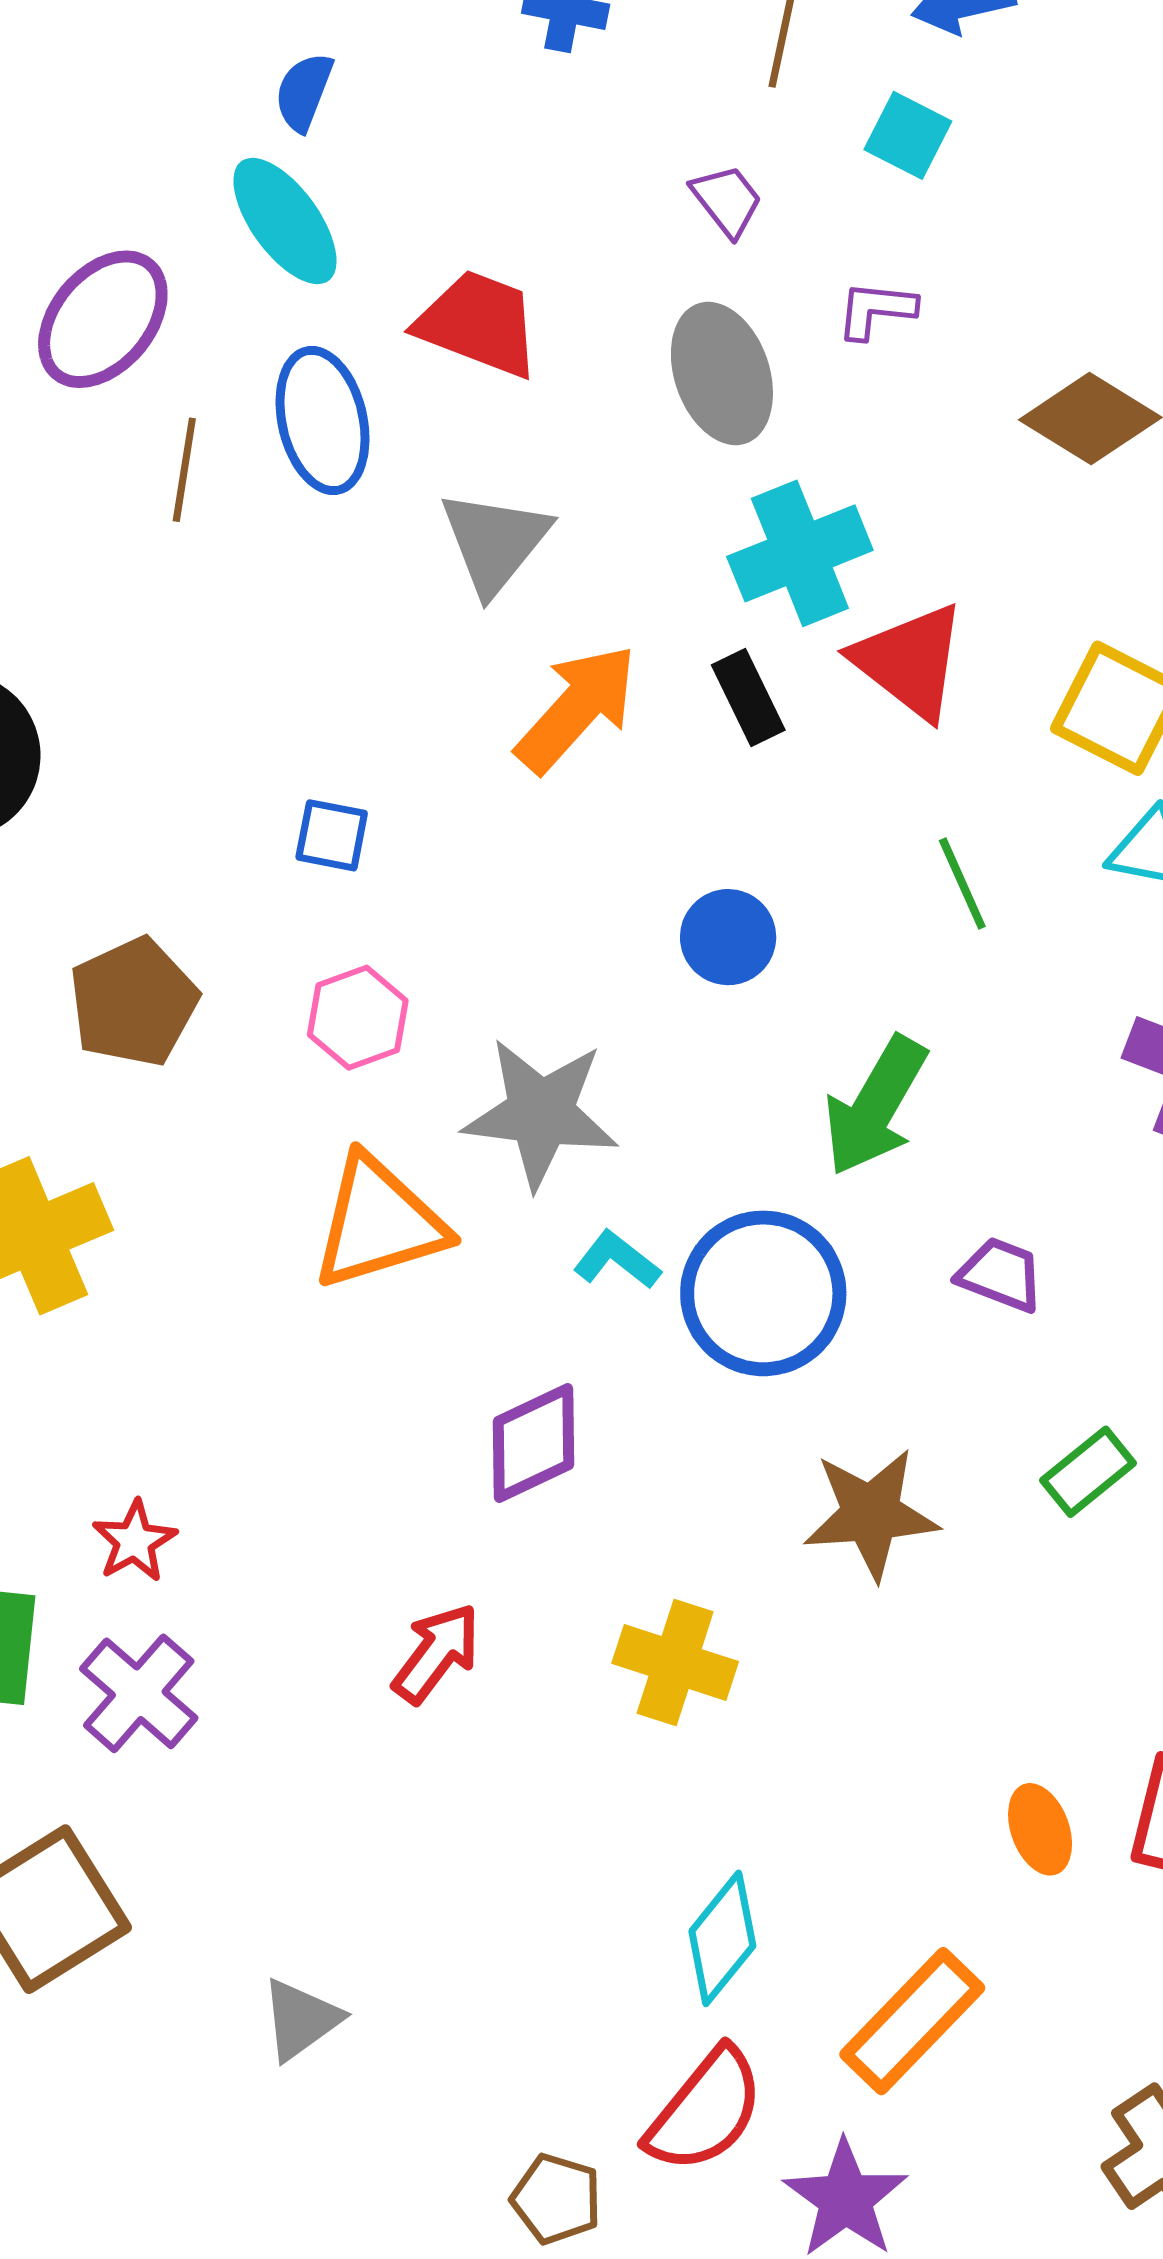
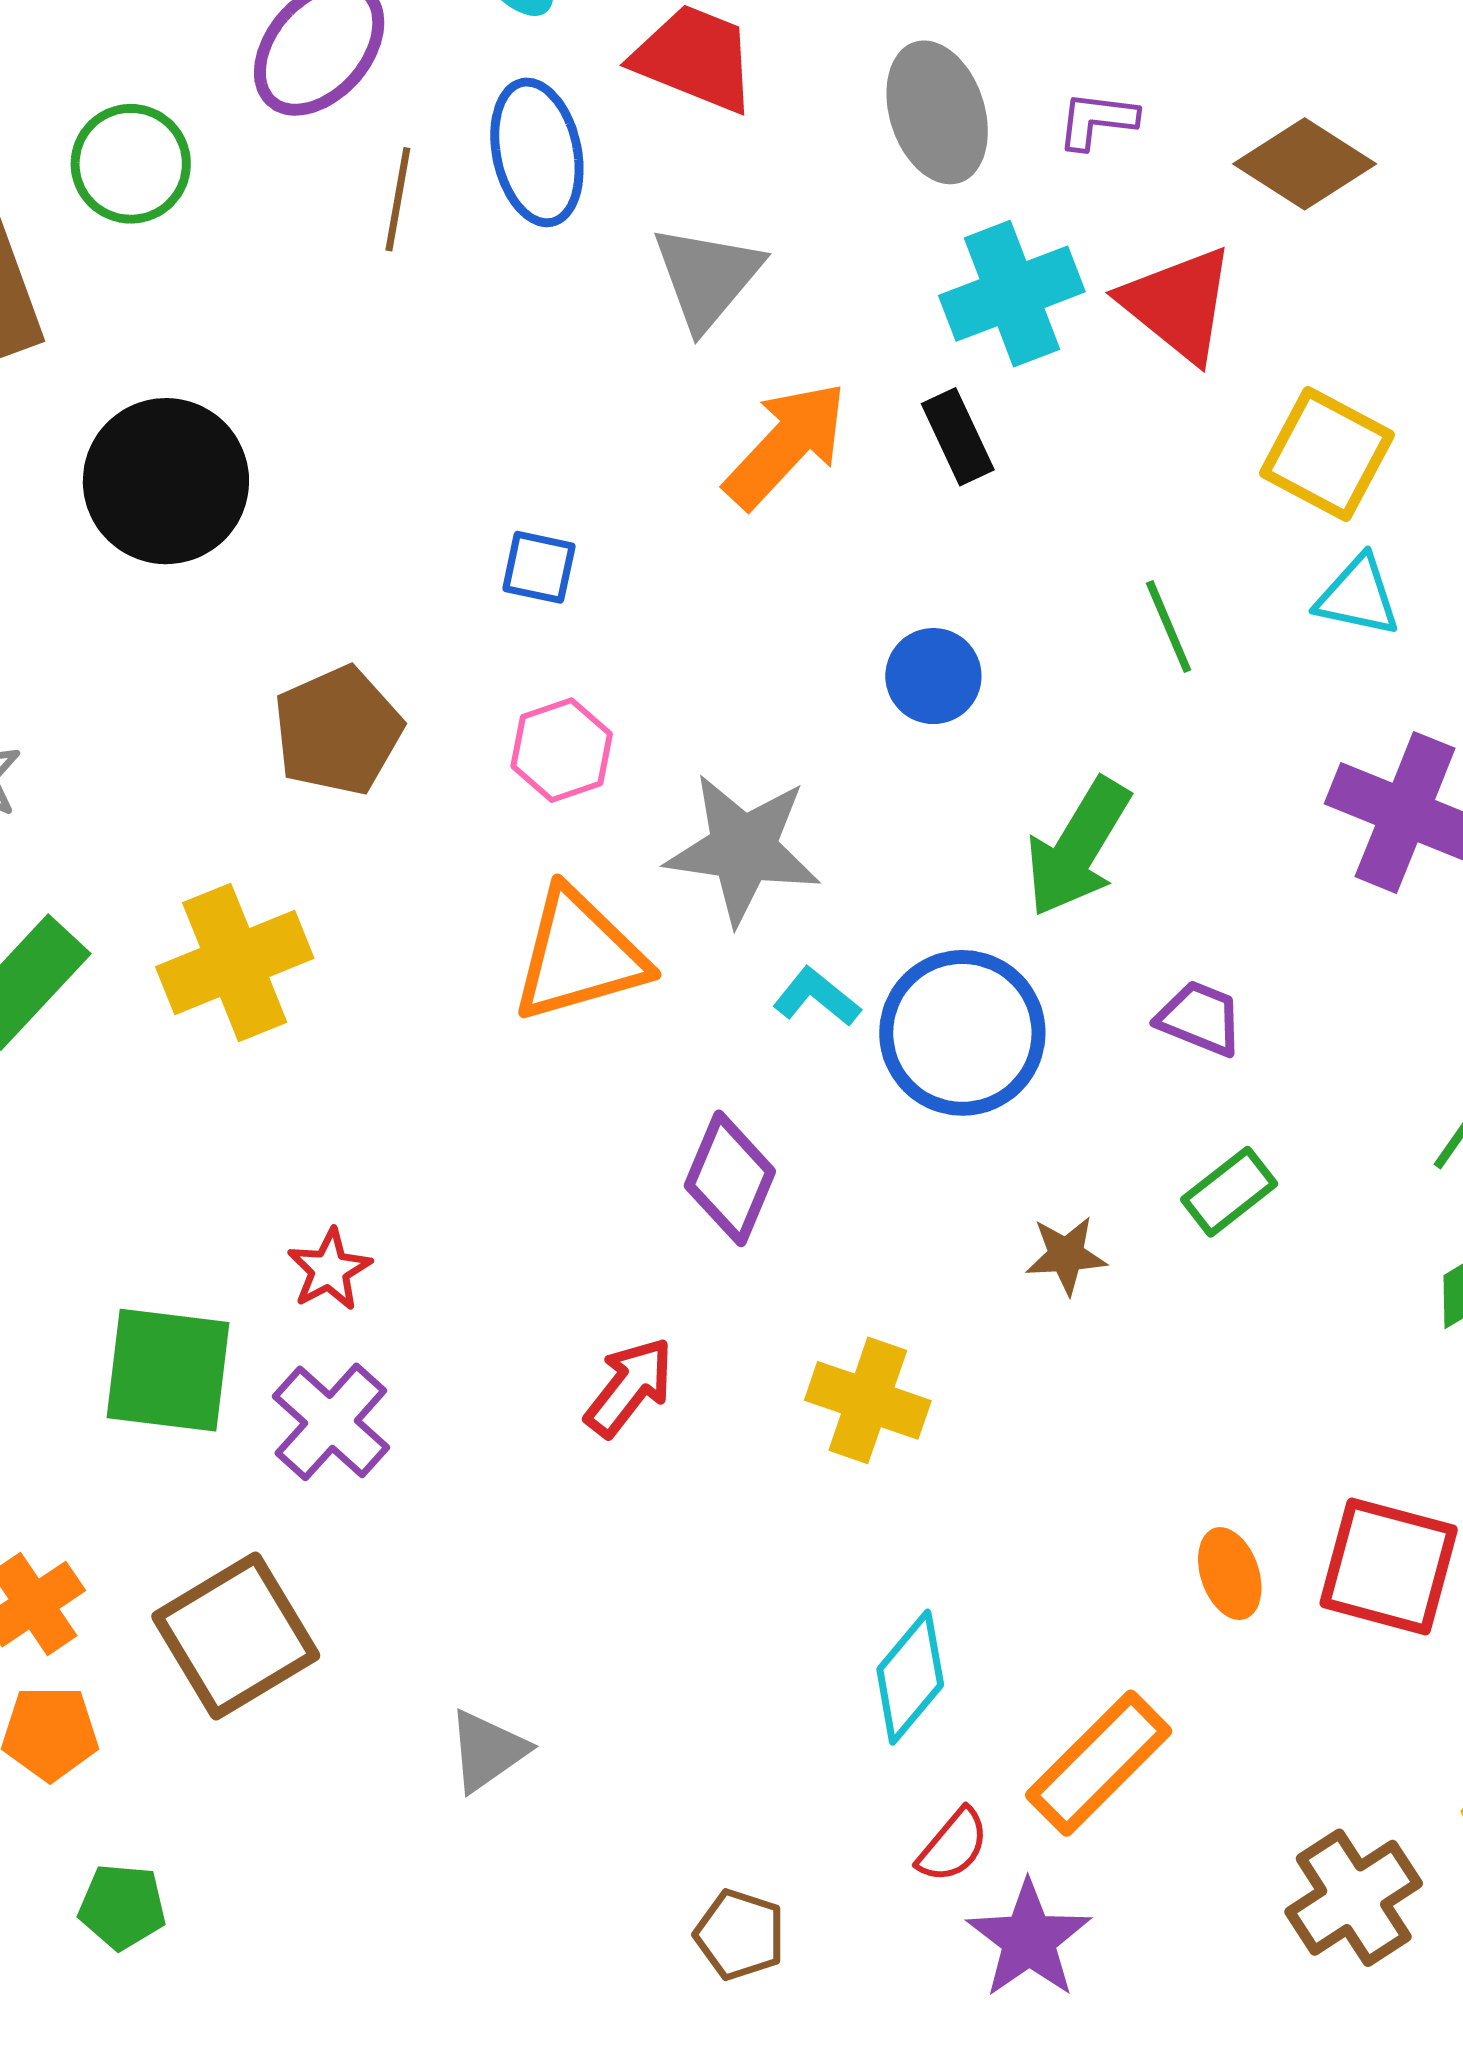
purple L-shape: (876, 310) -> (1097, 120), moved
red triangle: (910, 661) -> (1178, 304), moved
purple diamond: (533, 1443) -> (730, 1178), turned -43
green rectangle: (1088, 1472) -> (1229, 1192), moved
brown star: (871, 1514) -> (1066, 1255), size x0.6
red semicircle: (705, 2111) -> (953, 1846), moved, size x0.6

